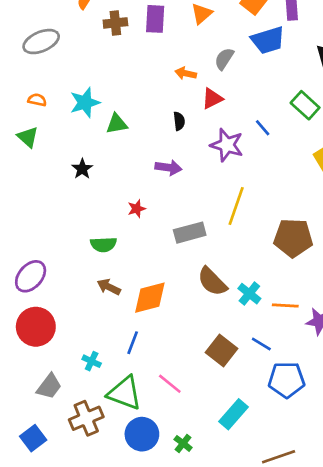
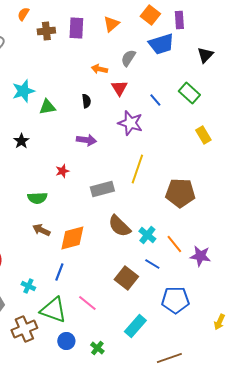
red triangle: (212, 99) -> (119, 88), turned -36
black semicircle: (179, 121) -> (86, 101), moved
blue line: (263, 128) -> (155, 100), moved
orange line: (285, 305) -> (174, 244), turned 48
blue line: (261, 344) -> (152, 264), moved
blue circle: (142, 434) -> (66, 341), size x0.7

